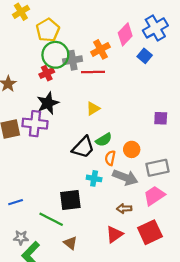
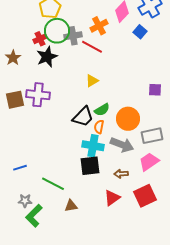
red line: (93, 72) -> (92, 47), turned 30
red cross: (47, 73) -> (40, 39), moved
black star: (48, 103) -> (47, 57), moved
orange circle: (132, 149) -> (128, 119), size x1.5
orange semicircle: (110, 158) -> (99, 127), moved
cyan cross: (94, 178) -> (93, 146), size x1.5
black square: (70, 200) -> (90, 166), moved
brown triangle: (70, 243) -> (71, 206), turned -48

